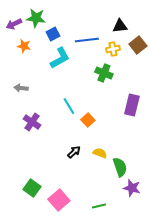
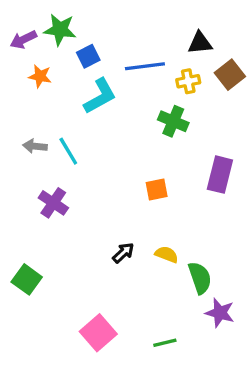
cyan line: (69, 106) -> (68, 151), moved
orange square: (88, 120) -> (157, 189), moved, turned 32
green square: (32, 188) -> (27, 279), moved

